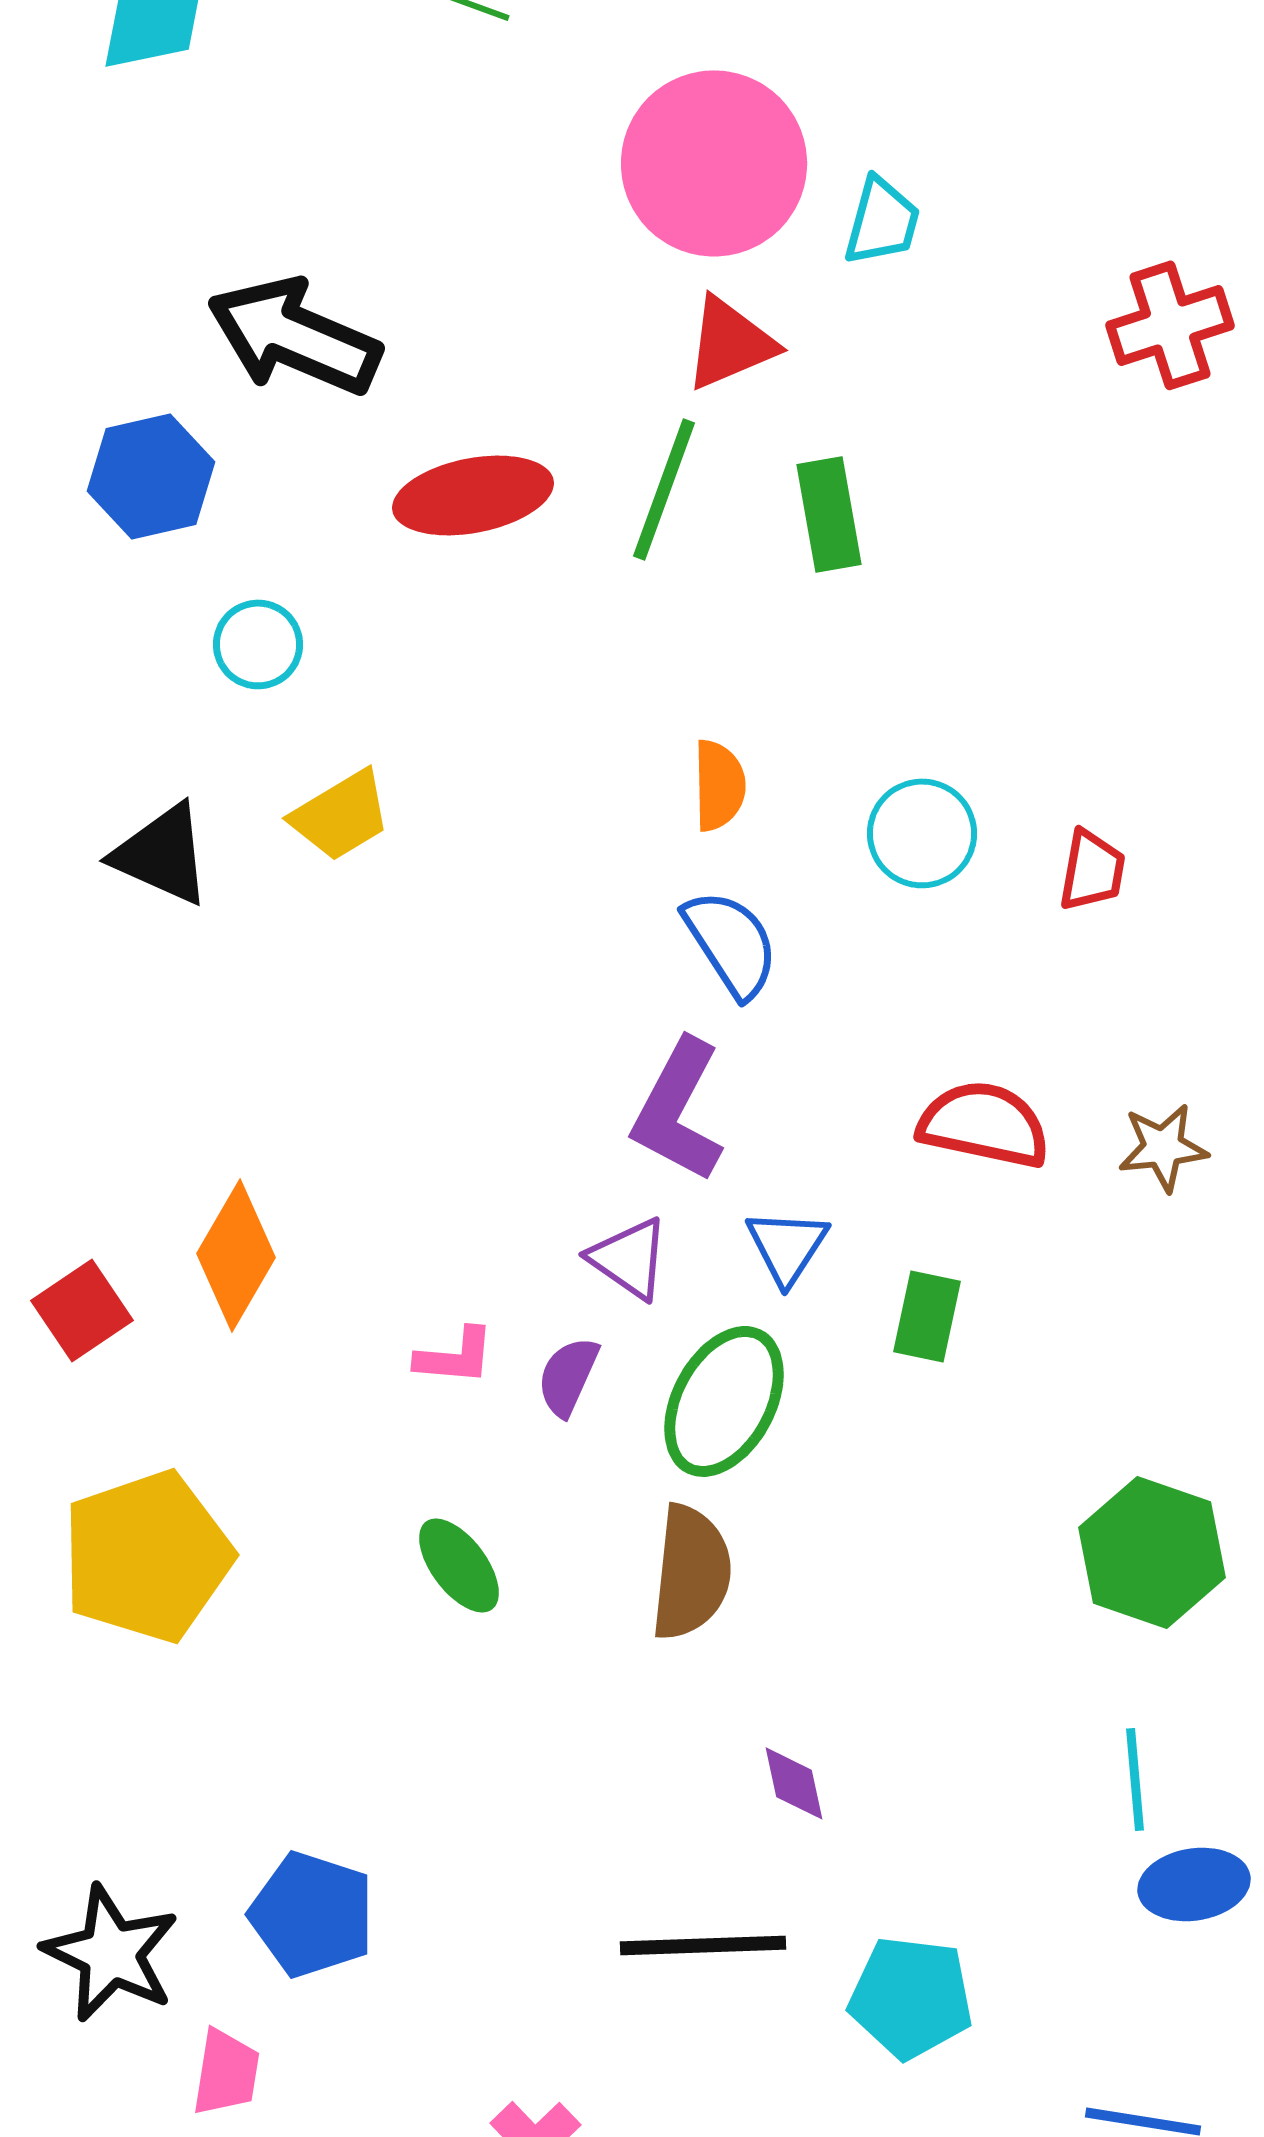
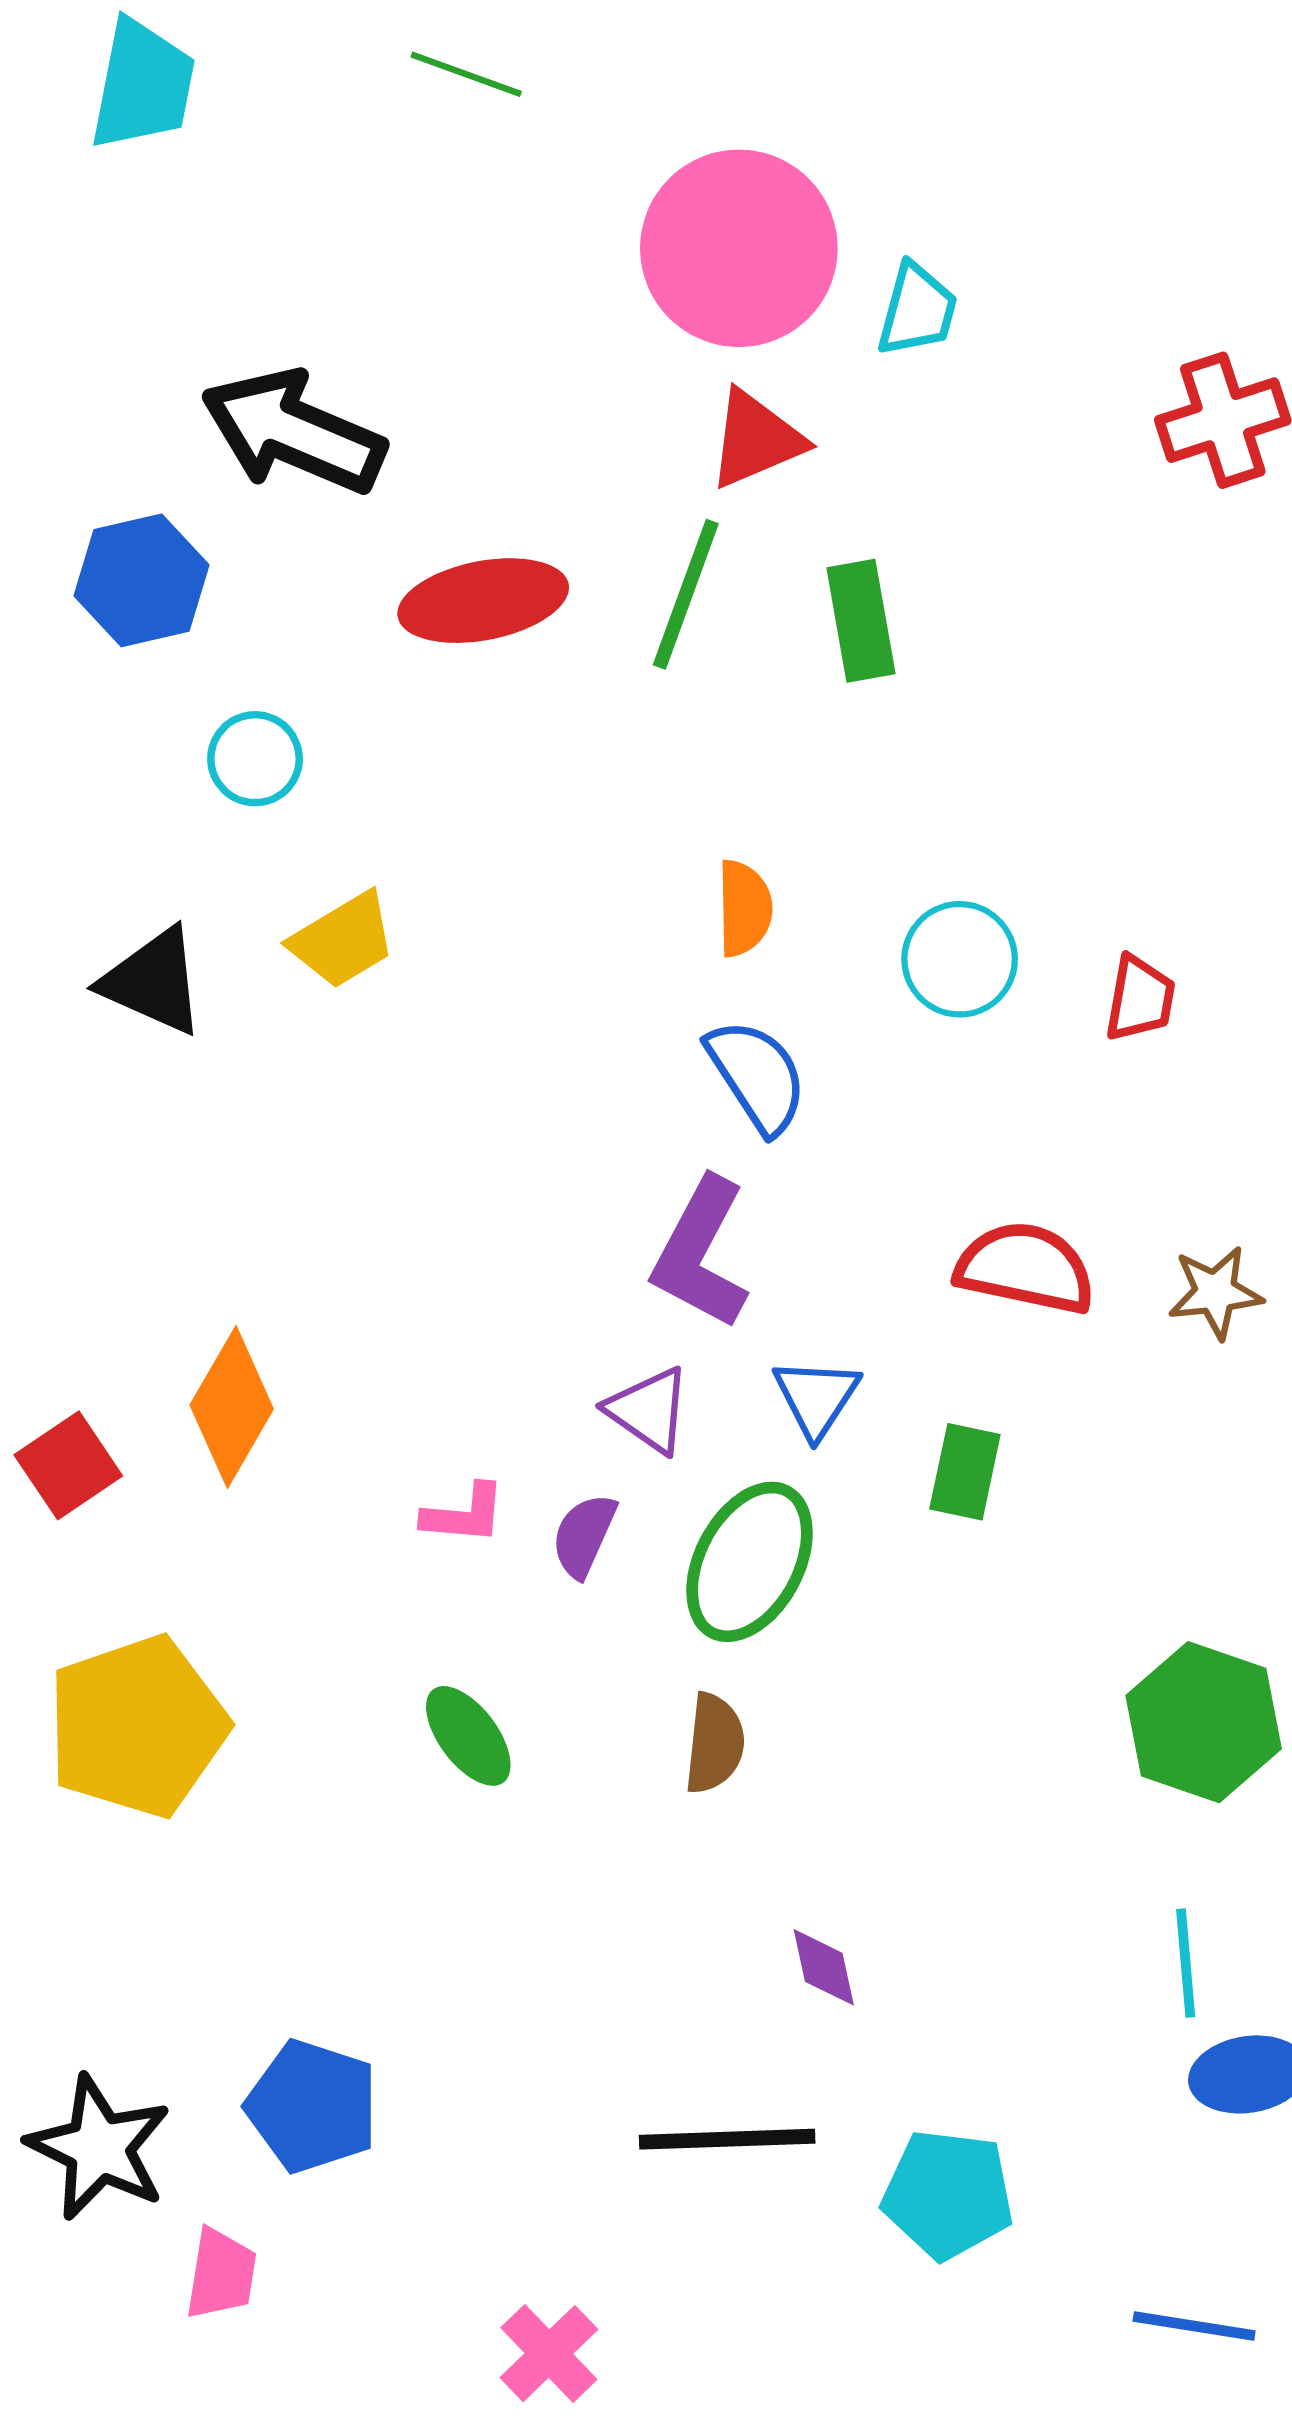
brown semicircle: (691, 1572) -> (714, 1743), size x0.7

